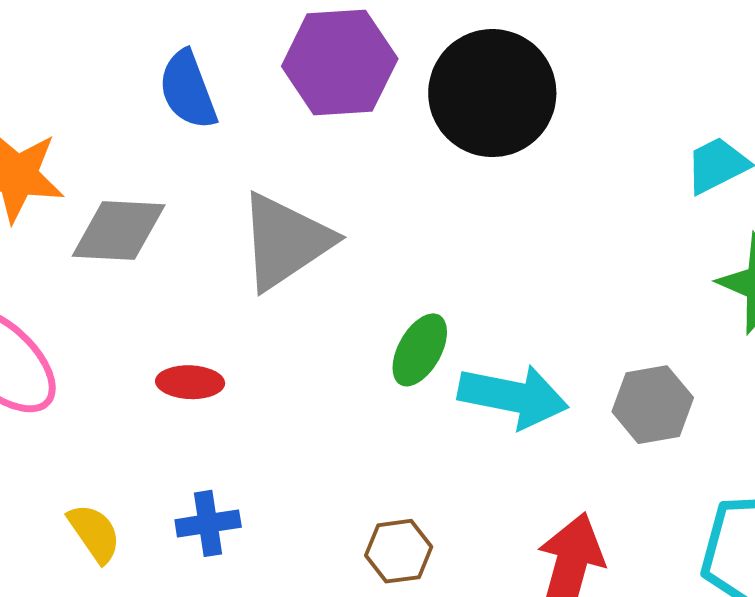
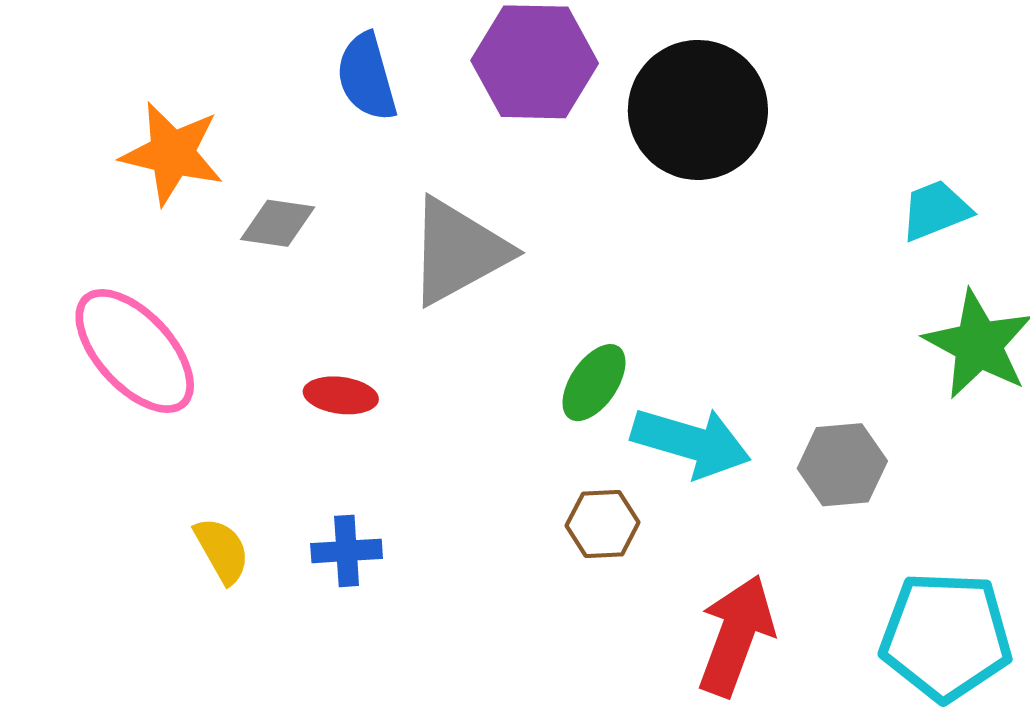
gray diamond: (119, 230) -> (278, 223), size x0.7
brown hexagon: (399, 551) -> (603, 524), moved

